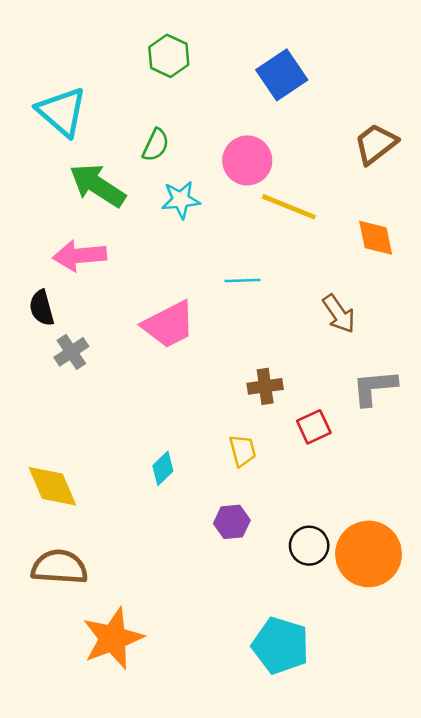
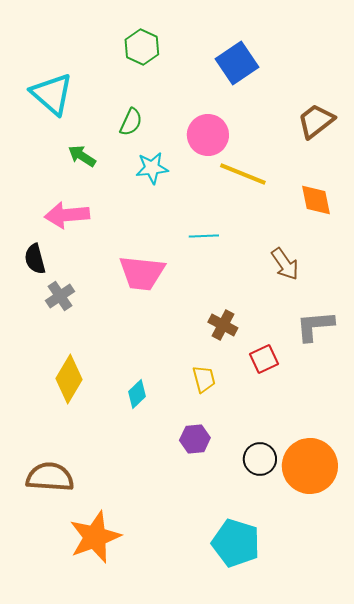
green arrow: (97, 185) -> (82, 156), size x0.6
pink trapezoid: (169, 325) -> (142, 273), turned 33
brown cross: (265, 386) -> (223, 325), turned 36
yellow diamond: (52, 486) -> (69, 379), moved, turned 54

